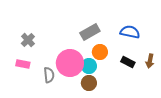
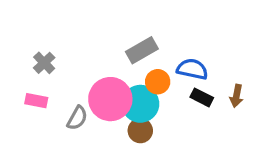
blue semicircle: (130, 32) -> (192, 69), moved
cyan circle: (89, 66) -> (140, 104), size x1.5
gray semicircle: (49, 75) -> (77, 118), turned 35

